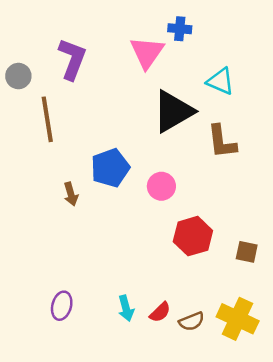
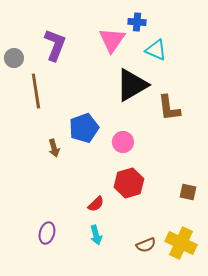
cyan triangle: (220, 81) -> (156, 50), moved
red hexagon: (193, 236) -> (129, 183), moved
red semicircle: (160, 312) -> (96, 204), moved

